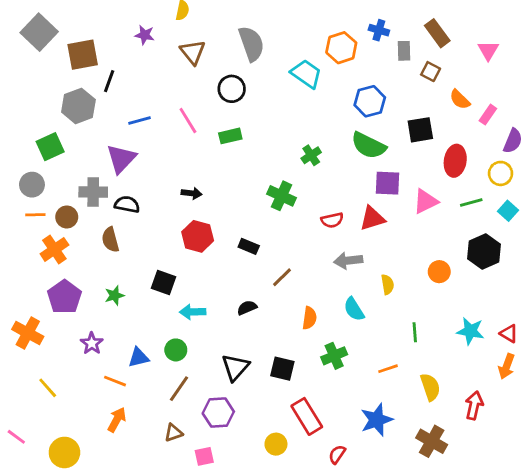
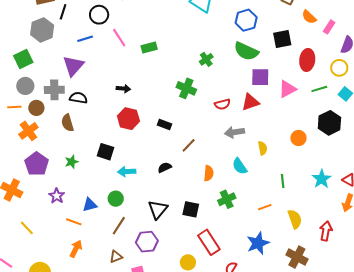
black circle: (232, 89) -> (99, 15), moved
gray circle: (32, 185) -> (25, 86), moved
cyan star: (470, 331) -> (322, 179), turned 30

